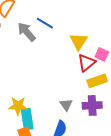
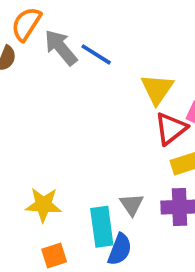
gray arrow: (27, 32) -> (61, 48), moved
cyan rectangle: (27, 119) -> (102, 227), moved

